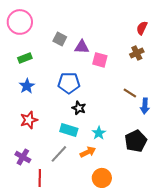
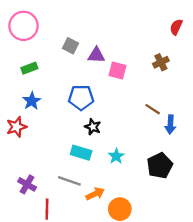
red semicircle: (142, 28) -> (176, 27), moved
red star: (29, 120) -> (16, 127), moved
orange arrow: (88, 152) -> (95, 194), moved
gray line: (59, 154) -> (69, 181), turned 66

